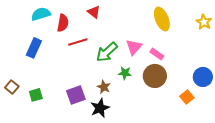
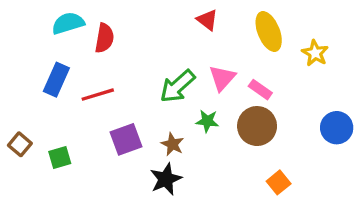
red triangle: (94, 12) -> (207, 20), moved
yellow star: (204, 22) -> (315, 53), moved
red line: (78, 42) -> (98, 95), moved
purple square: (76, 95) -> (126, 139), moved
orange square: (187, 97) -> (279, 182), moved

